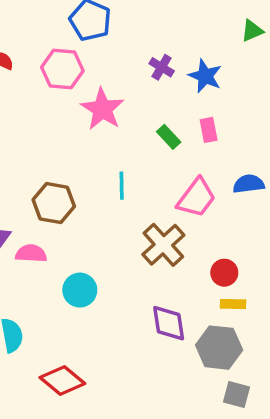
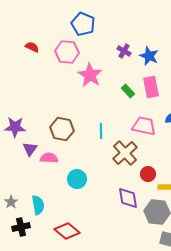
pink rectangle: (209, 130) -> (151, 87), size x1.5
cyan line: (122, 186) -> (101, 131), moved
pink trapezoid: (196, 198) -> (144, 126), turned -115
red circle: (224, 273) -> (148, 174), moved

